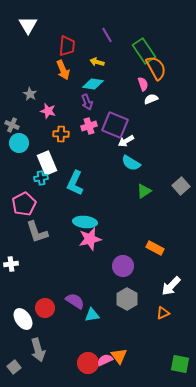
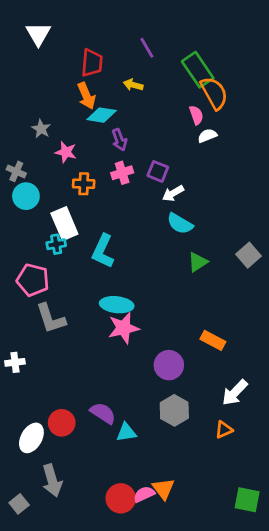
cyan diamond: (93, 84) -> (102, 115), moved
purple square: (115, 125) -> (158, 171), size x0.6
pink pentagon: (24, 204) -> (33, 280), turned -30
white ellipse: (23, 319) -> (31, 438), turned 65

